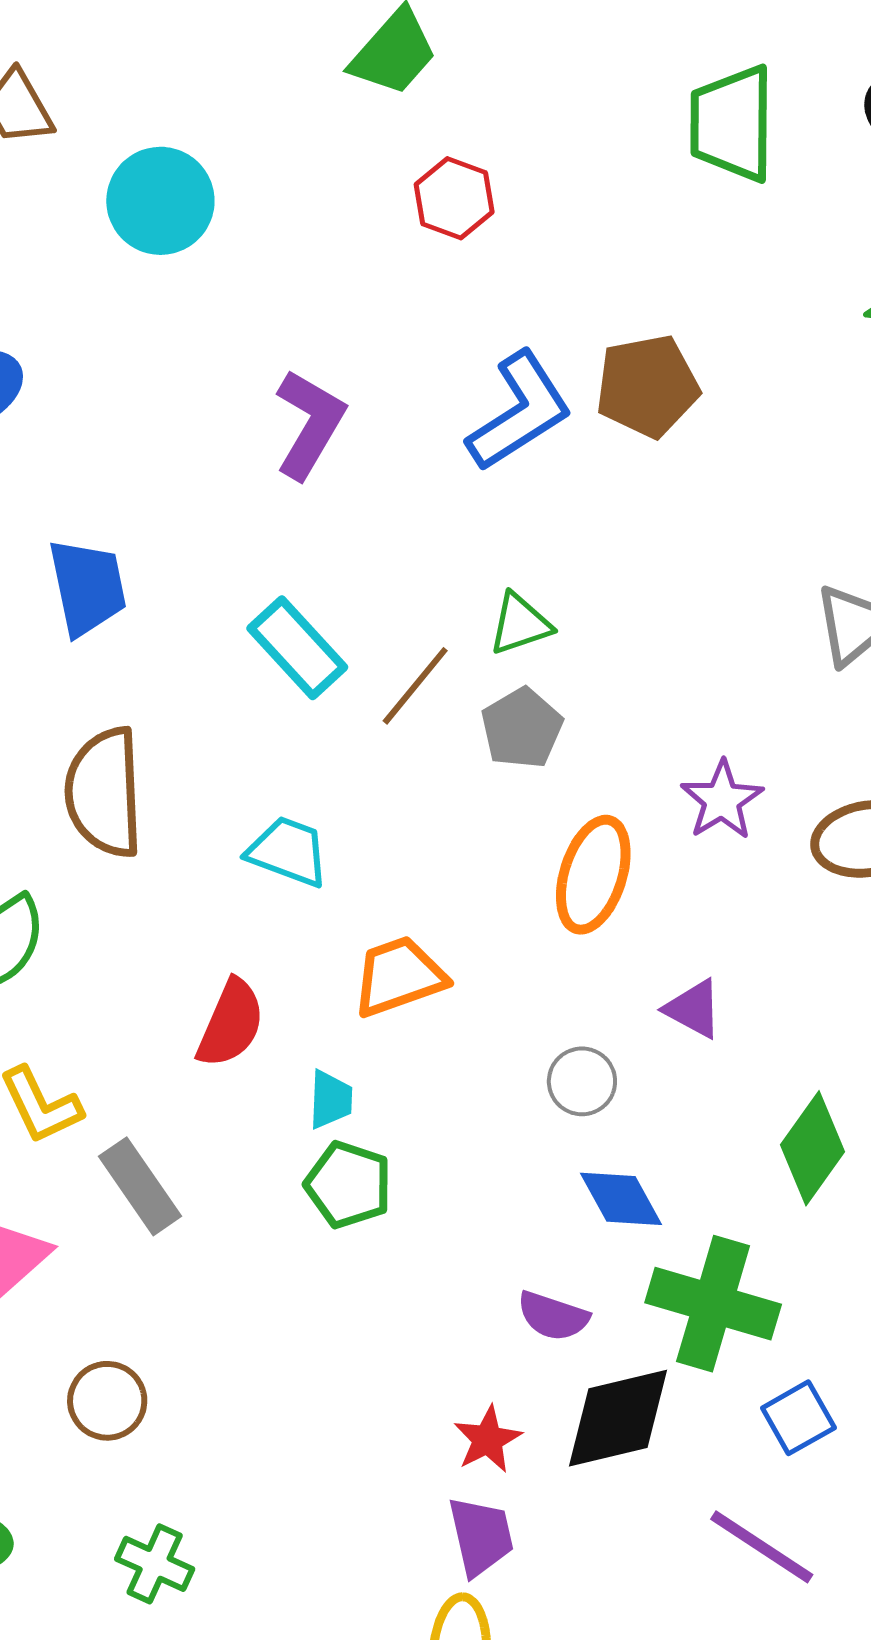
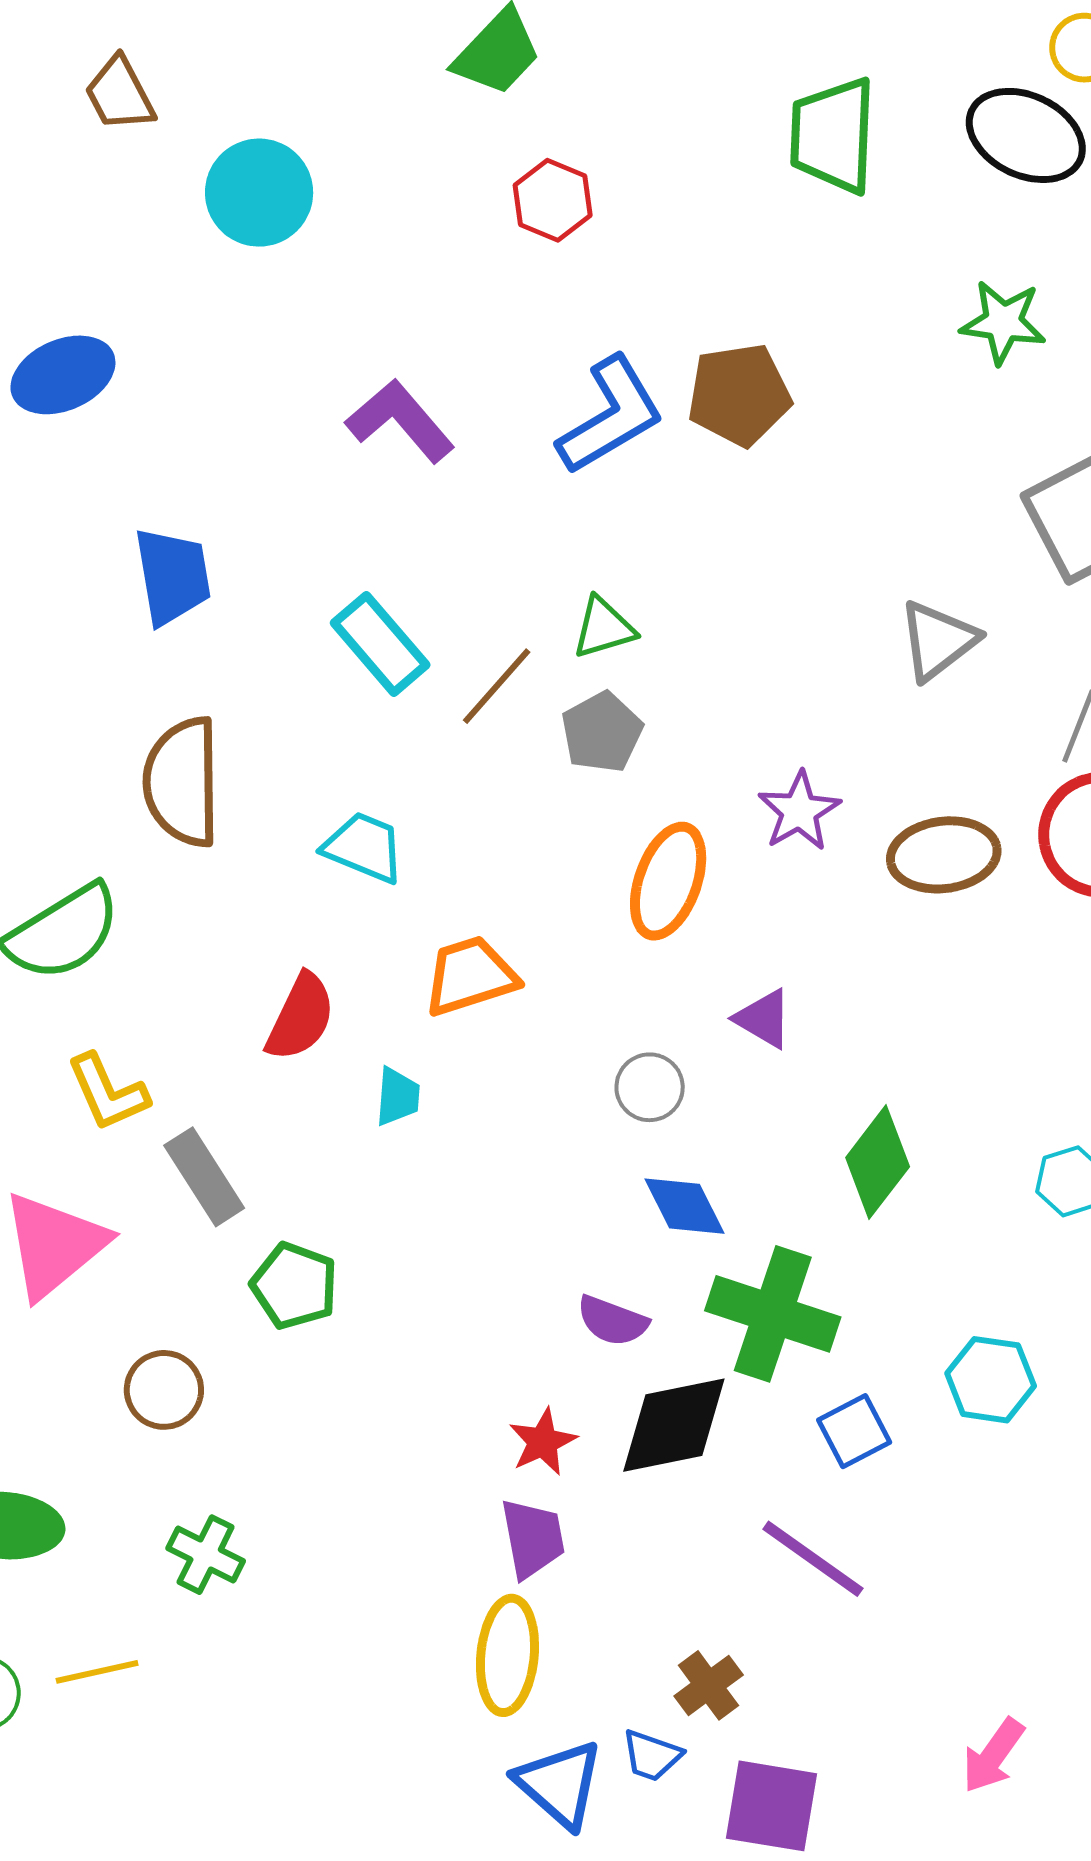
purple L-shape: (309, 424) -> (400, 421), turned -73
green pentagon: (348, 1185) -> (294, 1286), moved

